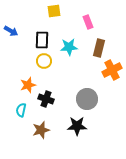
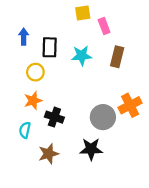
yellow square: (54, 11) -> (83, 13), moved
blue arrow: (11, 31) -> (24, 37), moved, turned -120
yellow circle: (44, 61) -> (35, 72), moved
orange cross: (112, 70) -> (130, 105), moved

